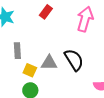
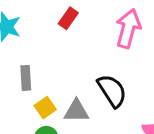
gray triangle: (49, 63) -> (76, 111), moved
yellow square: (30, 70) -> (45, 108), turned 32

